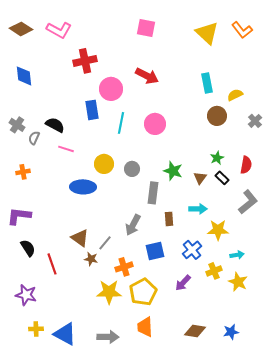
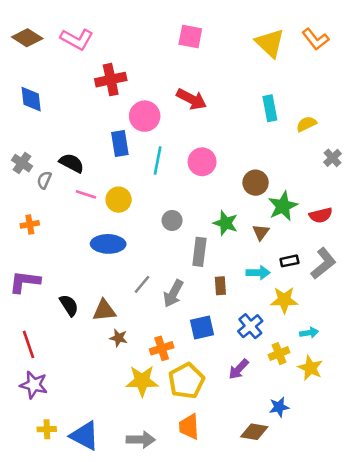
brown circle: (217, 116) -> (256, 183), moved
green star: (217, 158) -> (283, 206), size x1.6
yellow circle: (104, 164) -> (119, 200), moved
red semicircle: (246, 165) -> (321, 215), turned 66
black rectangle: (222, 178) -> (289, 261), moved, turned -56
brown triangle: (80, 238) -> (104, 310), turned -42
gray line: (105, 243) -> (142, 284), moved
black semicircle: (28, 248) -> (69, 305), moved
red line: (52, 264) -> (29, 344), moved
blue star: (231, 332) -> (279, 407), moved

